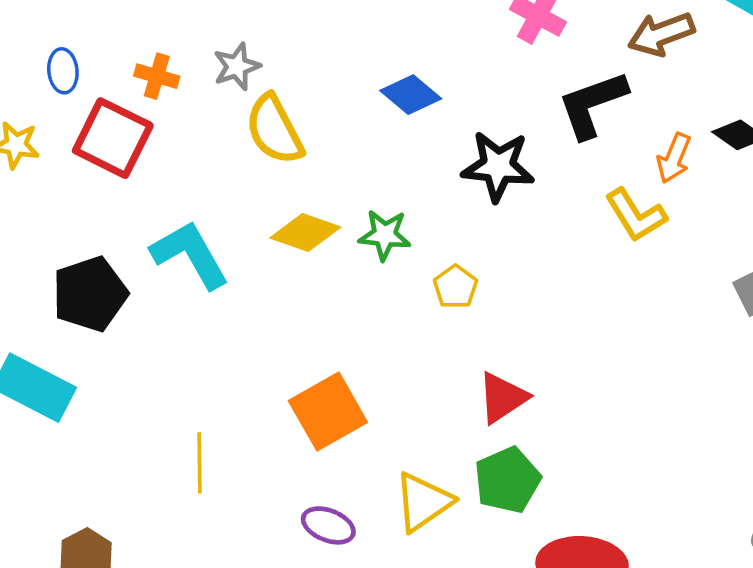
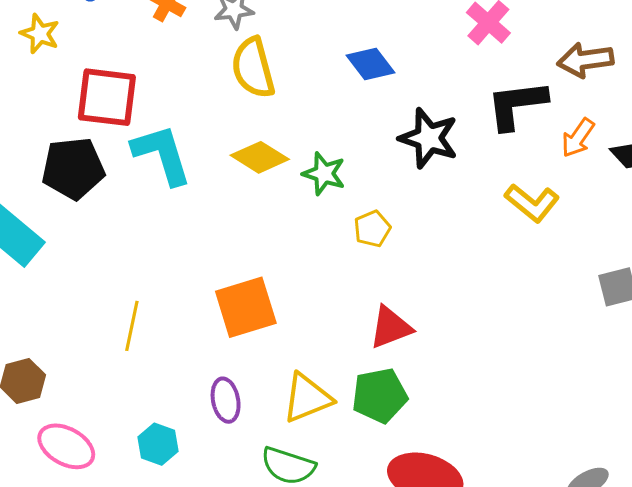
red square: (113, 138) -> (107, 97), moved, turned -32
orange arrow: (674, 158) -> (578, 138), moved
yellow L-shape: (636, 215) -> (532, 203), turned -32
purple ellipse: (328, 525) -> (226, 400), turned 45

